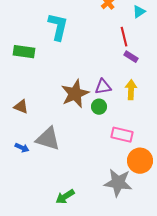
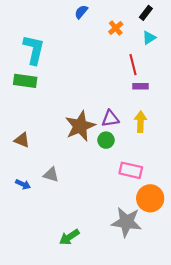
cyan L-shape: (58, 27) -> (34, 50), moved
purple rectangle: (131, 57) -> (140, 86), turned -32
gray triangle: (48, 139) -> (51, 175), size x0.6

